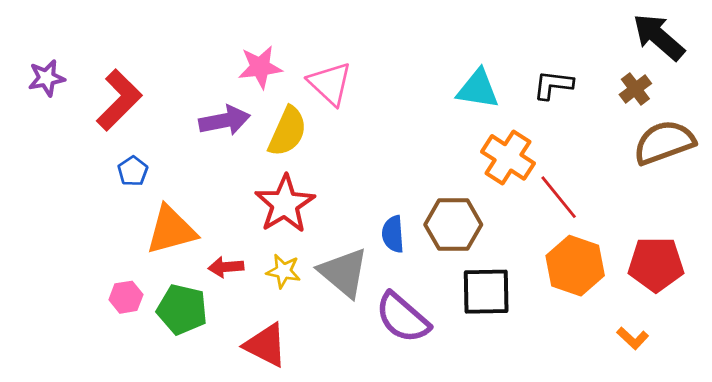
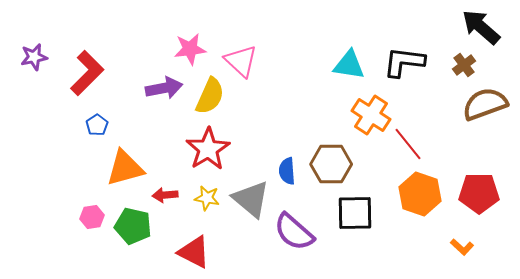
black L-shape: (553, 85) -> (404, 62), size x1.4

